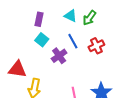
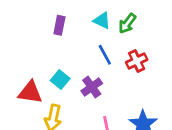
cyan square: (42, 40) -> (60, 79), moved
purple cross: (59, 56) -> (92, 87), moved

